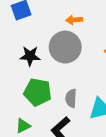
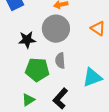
gray semicircle: (71, 98) -> (60, 61), moved

